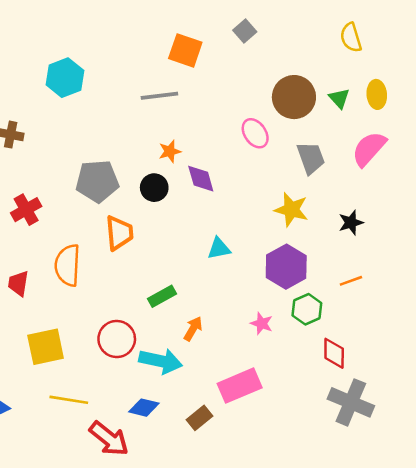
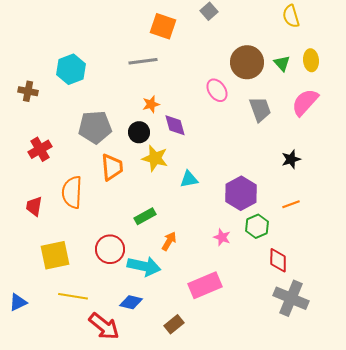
cyan hexagon: (65, 78) -> (71, 69), moved
yellow star: (291, 210) -> (155, 158), moved
brown rectangle: (199, 418) -> (174, 324), moved

